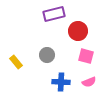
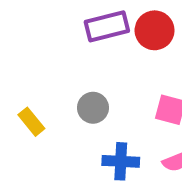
red circle: (78, 31) -> (155, 30), moved

